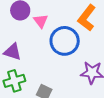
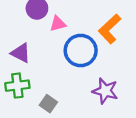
pink triangle: (41, 21) -> (58, 24), turned 42

